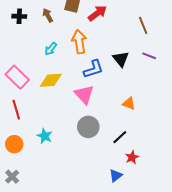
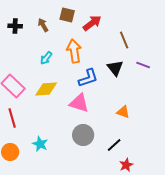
brown line: (143, 25) -> (124, 40), moved
pink triangle: (84, 94) -> (79, 103), turned -30

